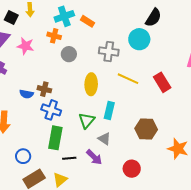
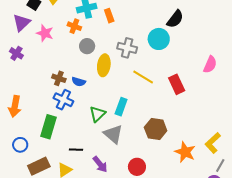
orange rectangle: (87, 21) -> (109, 16), turned 32
yellow ellipse: (91, 84) -> (104, 65), moved
blue semicircle: (26, 94) -> (79, 82), moved
green rectangle: (55, 138) -> (49, 127), moved
gray triangle: (104, 139) -> (113, 134), size x1.5
blue circle: (23, 156) -> (20, 145), moved
purple arrow: (94, 157) -> (100, 164), moved

